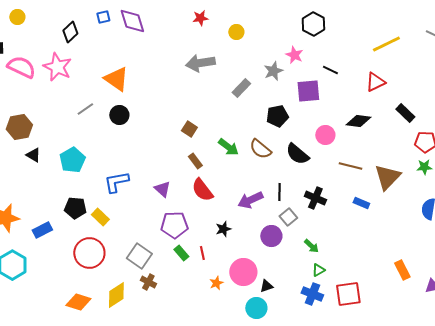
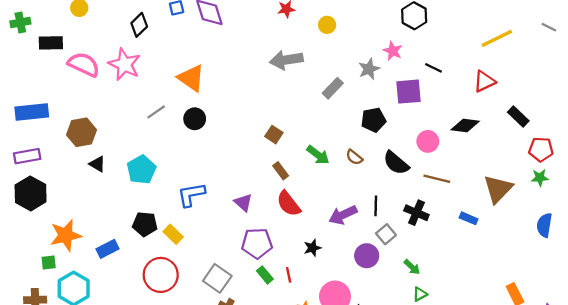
brown semicircle: (260, 149) -> (354, 157), size x0.7
brown line: (350, 166) -> (437, 179), moved

